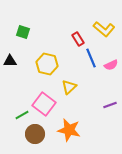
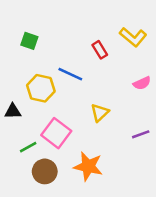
blue line: (91, 58) -> (70, 74), moved, turned -42
black triangle: (10, 61) -> (13, 111), moved
yellow hexagon: (47, 64) -> (41, 88), moved
yellow triangle: (69, 87) -> (100, 113), moved

